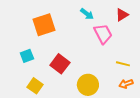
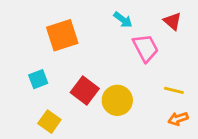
red triangle: (122, 15) -> (172, 21), turned -48
yellow circle: (88, 85) -> (117, 100), moved

